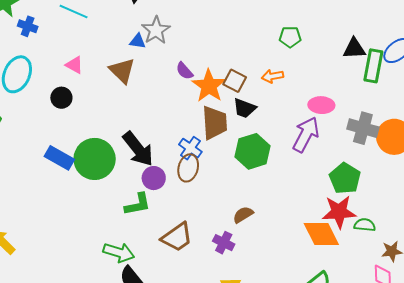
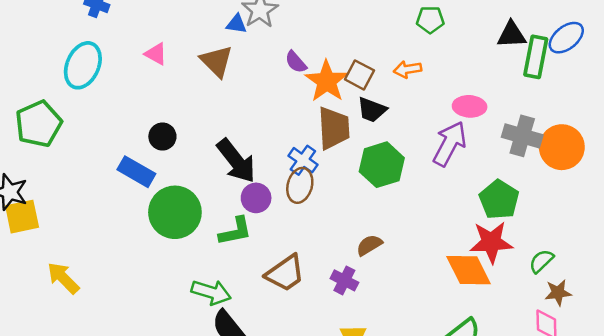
black circle: (61, 98) -> (162, 137), moved
green circle: (95, 159) -> (175, 212), moved
green semicircle: (365, 225) -> (541, 261), moved, turned -50

